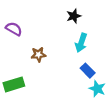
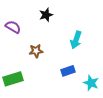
black star: (74, 16) -> (46, 15), moved
blue rectangle: (88, 71) -> (68, 71), moved, turned -64

